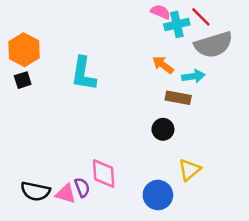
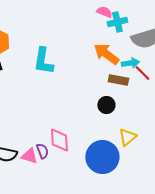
red line: (201, 17) -> (142, 73), moved
orange arrow: (163, 65) -> (106, 54), size x1.5
blue circle: (158, 195) -> (102, 157), size x1.4

